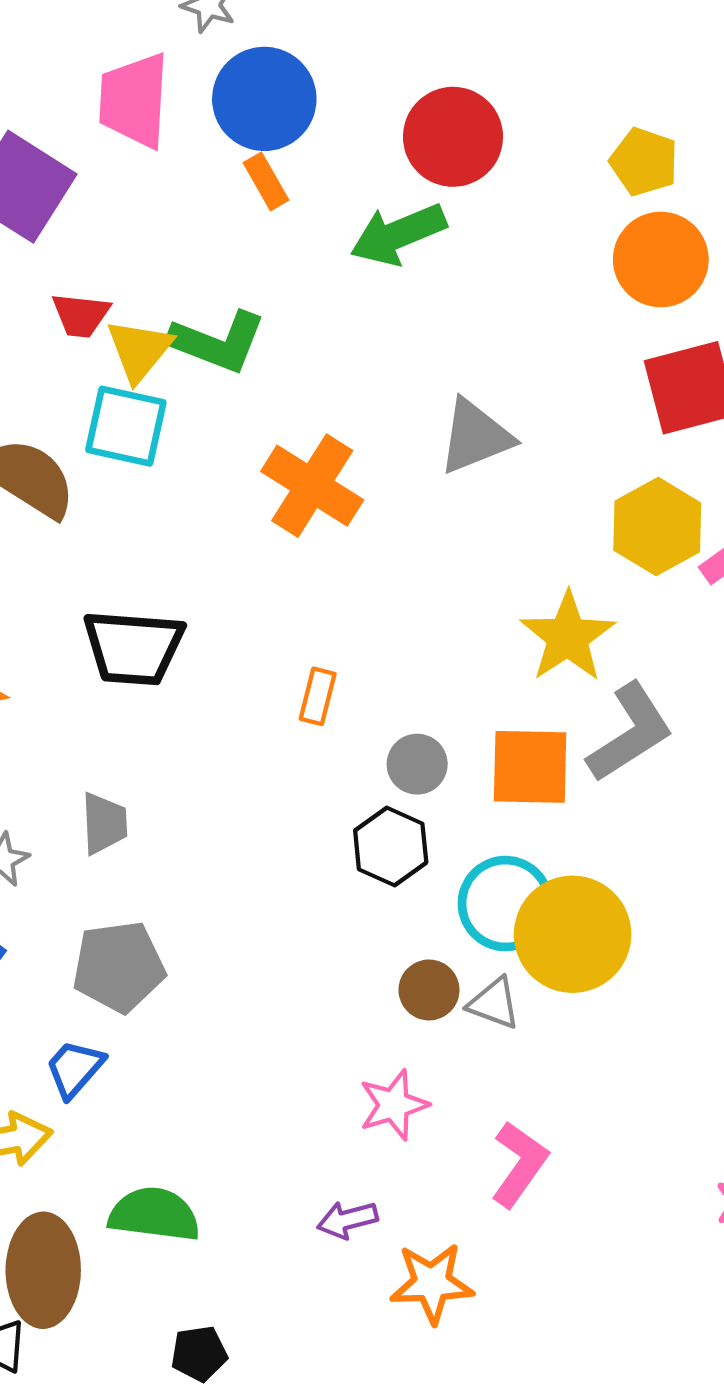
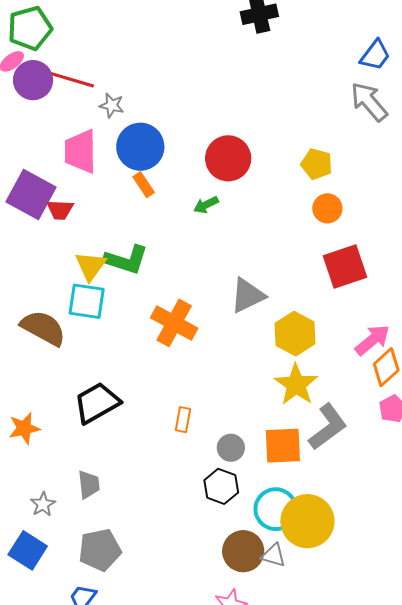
green arrow: (398, 234) -> (206, 205), size x0.6
orange circle: (661, 259) -> (327, 208), size x0.7
red trapezoid: (81, 315) -> (60, 210), moved
yellow hexagon: (657, 527) -> (295, 334), moved
black trapezoid: (133, 648) -> (97, 403), turned 150
brown circle: (429, 990) -> (243, 551), size x1.5

